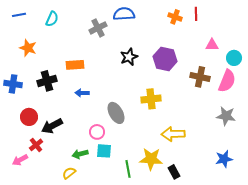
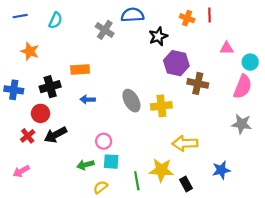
gray cross: (98, 28) -> (105, 30), turned -30
black star: (129, 57) -> (158, 36), moved
brown cross: (200, 77) -> (198, 83), moved
gray ellipse: (116, 113) -> (131, 101), moved
red circle: (29, 117) -> (41, 113), moved
red cross: (36, 145) -> (28, 136), moved
blue star: (224, 159) -> (221, 170), moved
yellow semicircle: (69, 173) -> (100, 187), moved

